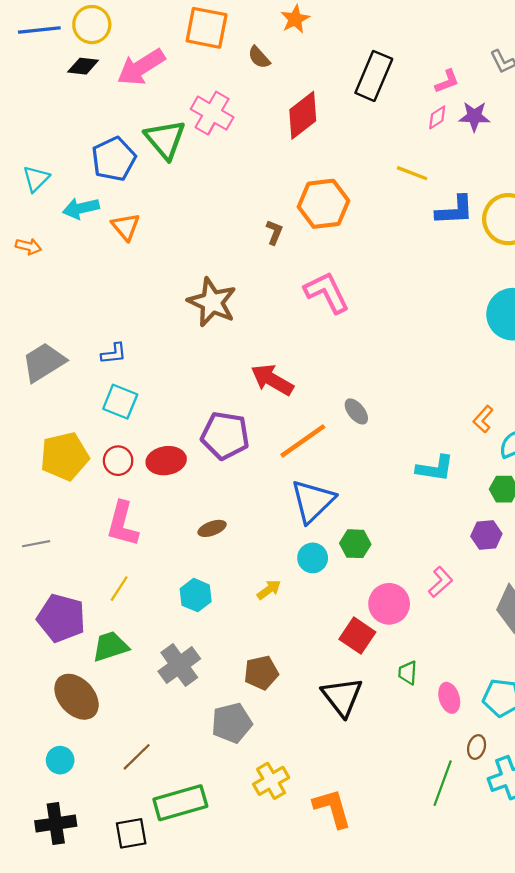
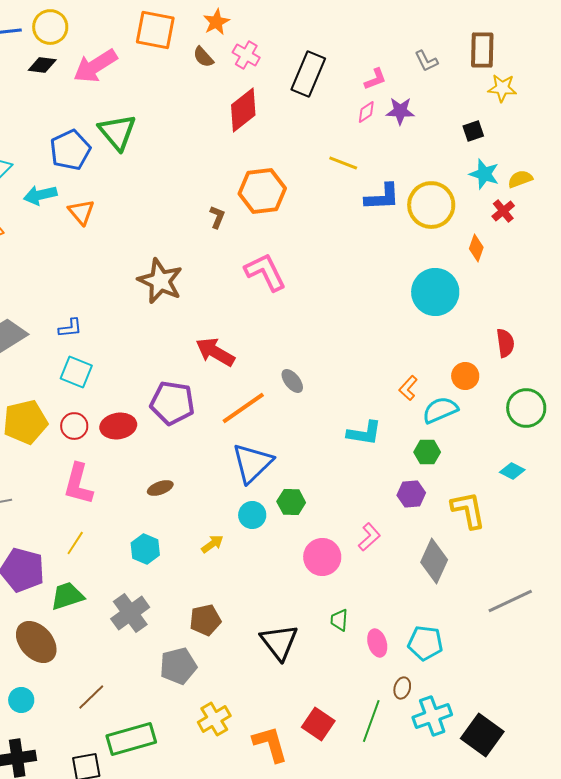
orange star: (295, 19) -> (216, 22), moved
pink cross: (212, 113) -> (246, 55), moved, size x0.7
red square: (357, 636) -> (318, 724), moved

